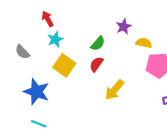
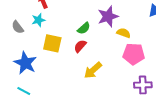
purple star: (124, 26) -> (108, 16), size x1.5
cyan star: (55, 39) -> (38, 20), moved
yellow square: (64, 65) -> (52, 43), turned -30

